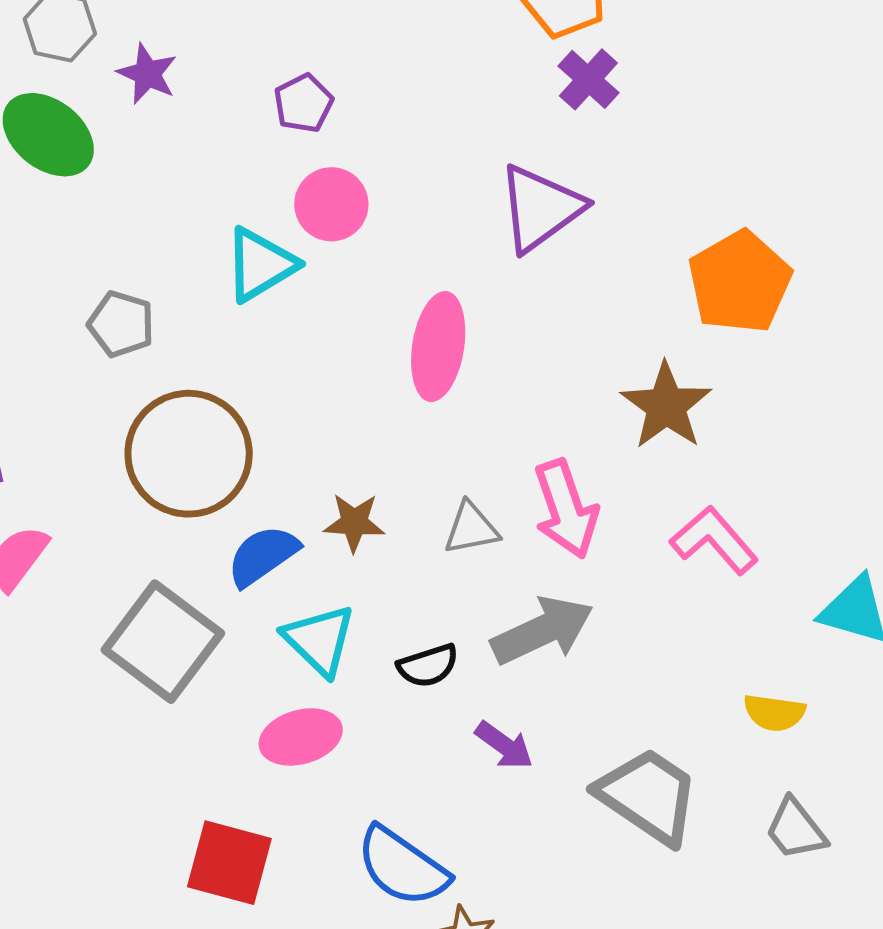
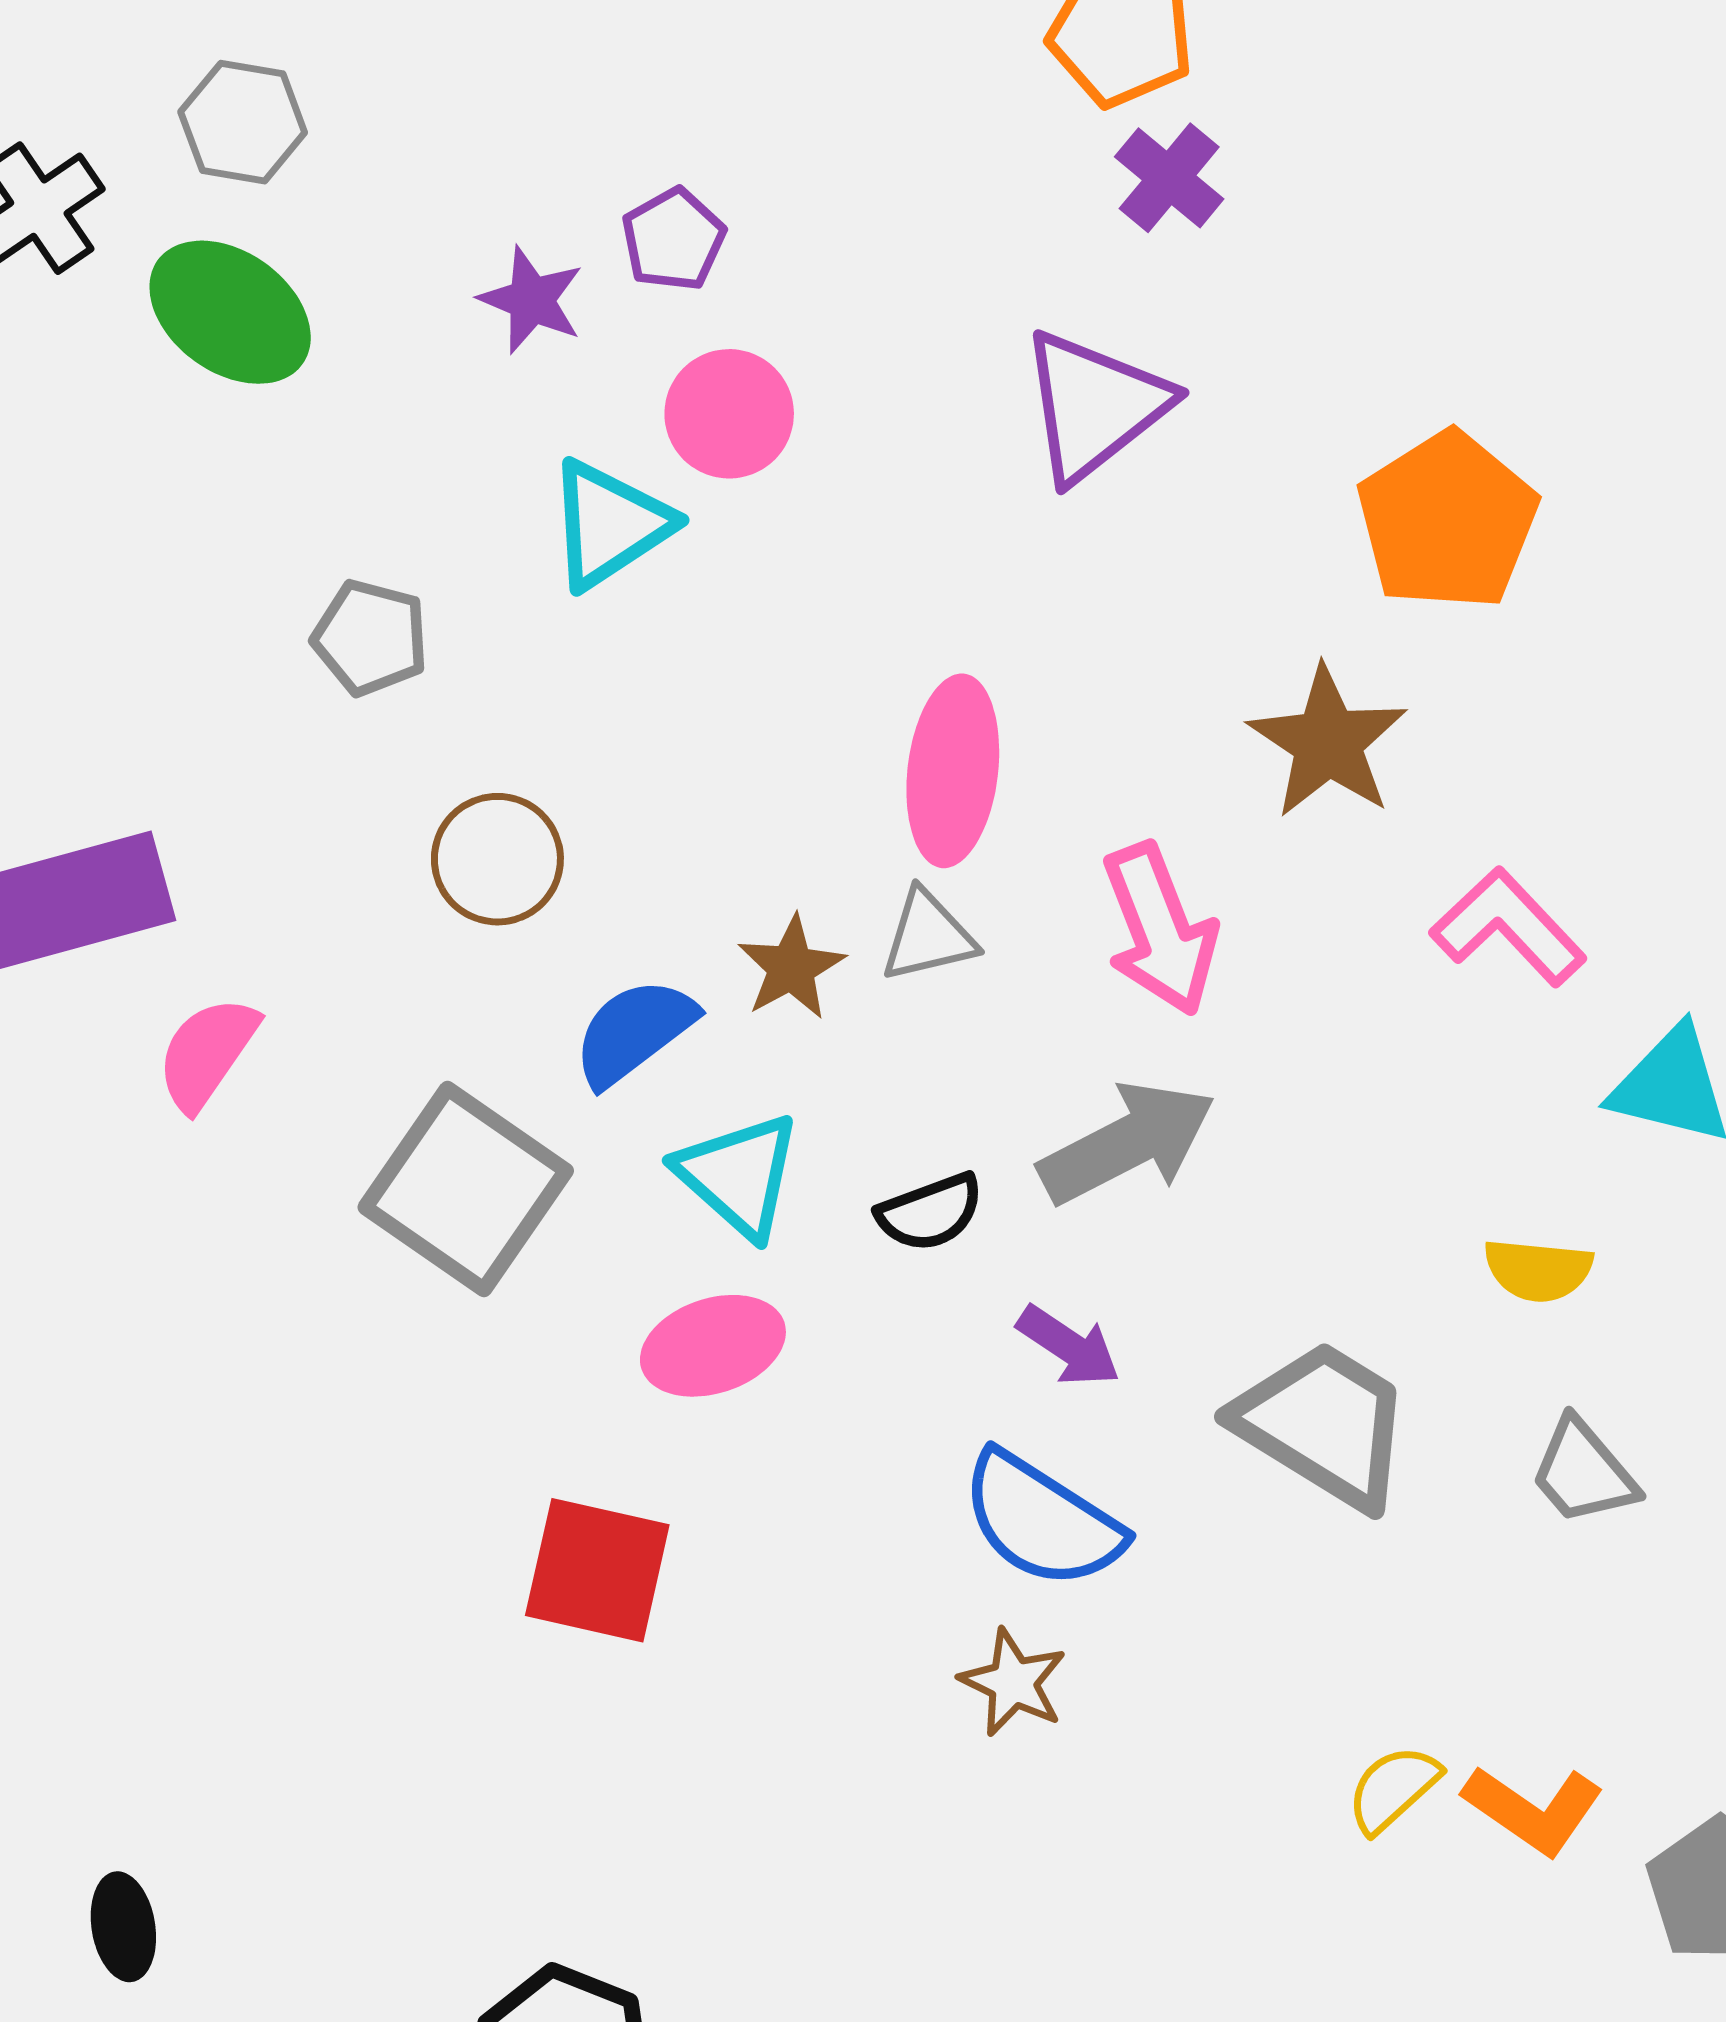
purple star: (147, 74) -> (531, 300), moved
pink ellipse: (438, 347) -> (953, 771), moved
brown circle: (189, 454) -> (497, 859), size x0.6
brown star: (354, 523) -> (791, 968), turned -30
gray triangle: (471, 528) -> (928, 936), moved
pink L-shape: (714, 540) -> (1508, 927), moved
blue semicircle: (402, 867) -> (1042, 1520), moved

